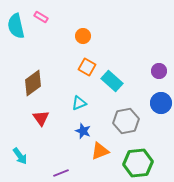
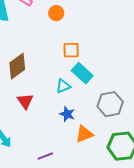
orange circle: (83, 36) -> (56, 13), moved
orange square: (87, 67) -> (71, 50), turned -30
cyan rectangle: (112, 81) -> (82, 73), moved

